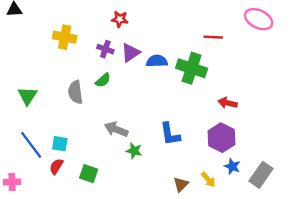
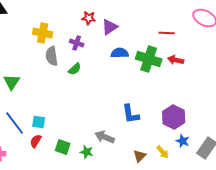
purple triangle: (131, 53) -> (110, 27), moved
gray semicircle: (75, 92) -> (52, 56), moved
red arrow: (228, 103) -> (176, 60), moved
gray arrow: (116, 129) -> (105, 137), moved
green star: (134, 151) -> (87, 152), moved

